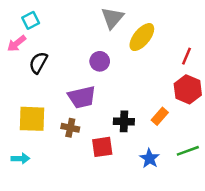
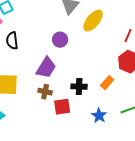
black semicircle: (38, 63) -> (12, 41), turned -36
purple trapezoid: (82, 97) -> (46, 68), turned -45
brown cross: (70, 128) -> (45, 92), moved

